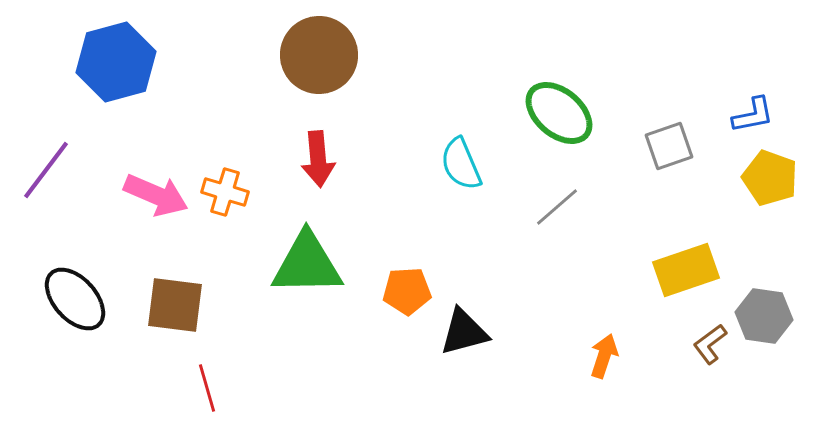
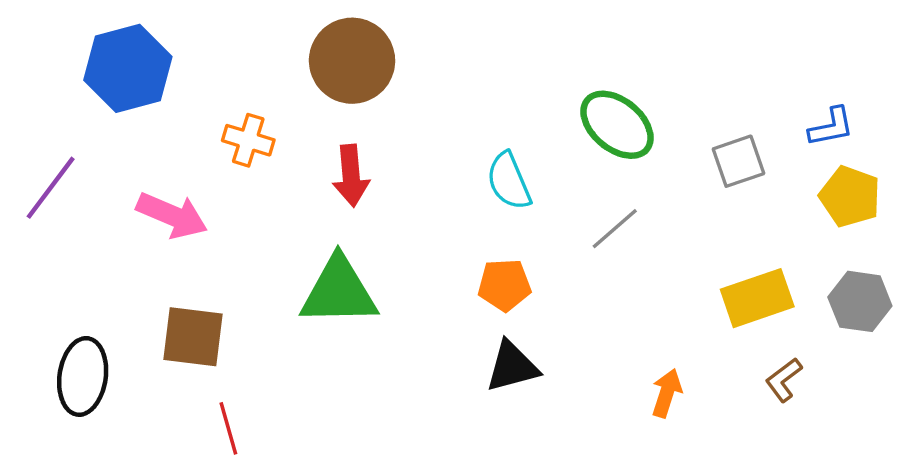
orange cross: (225, 192) -> (248, 140), moved
orange pentagon: (407, 291) -> (504, 285), moved
black ellipse: (75, 299) -> (83, 376), moved, turned 50
gray hexagon: (764, 316) -> (860, 301), moved

